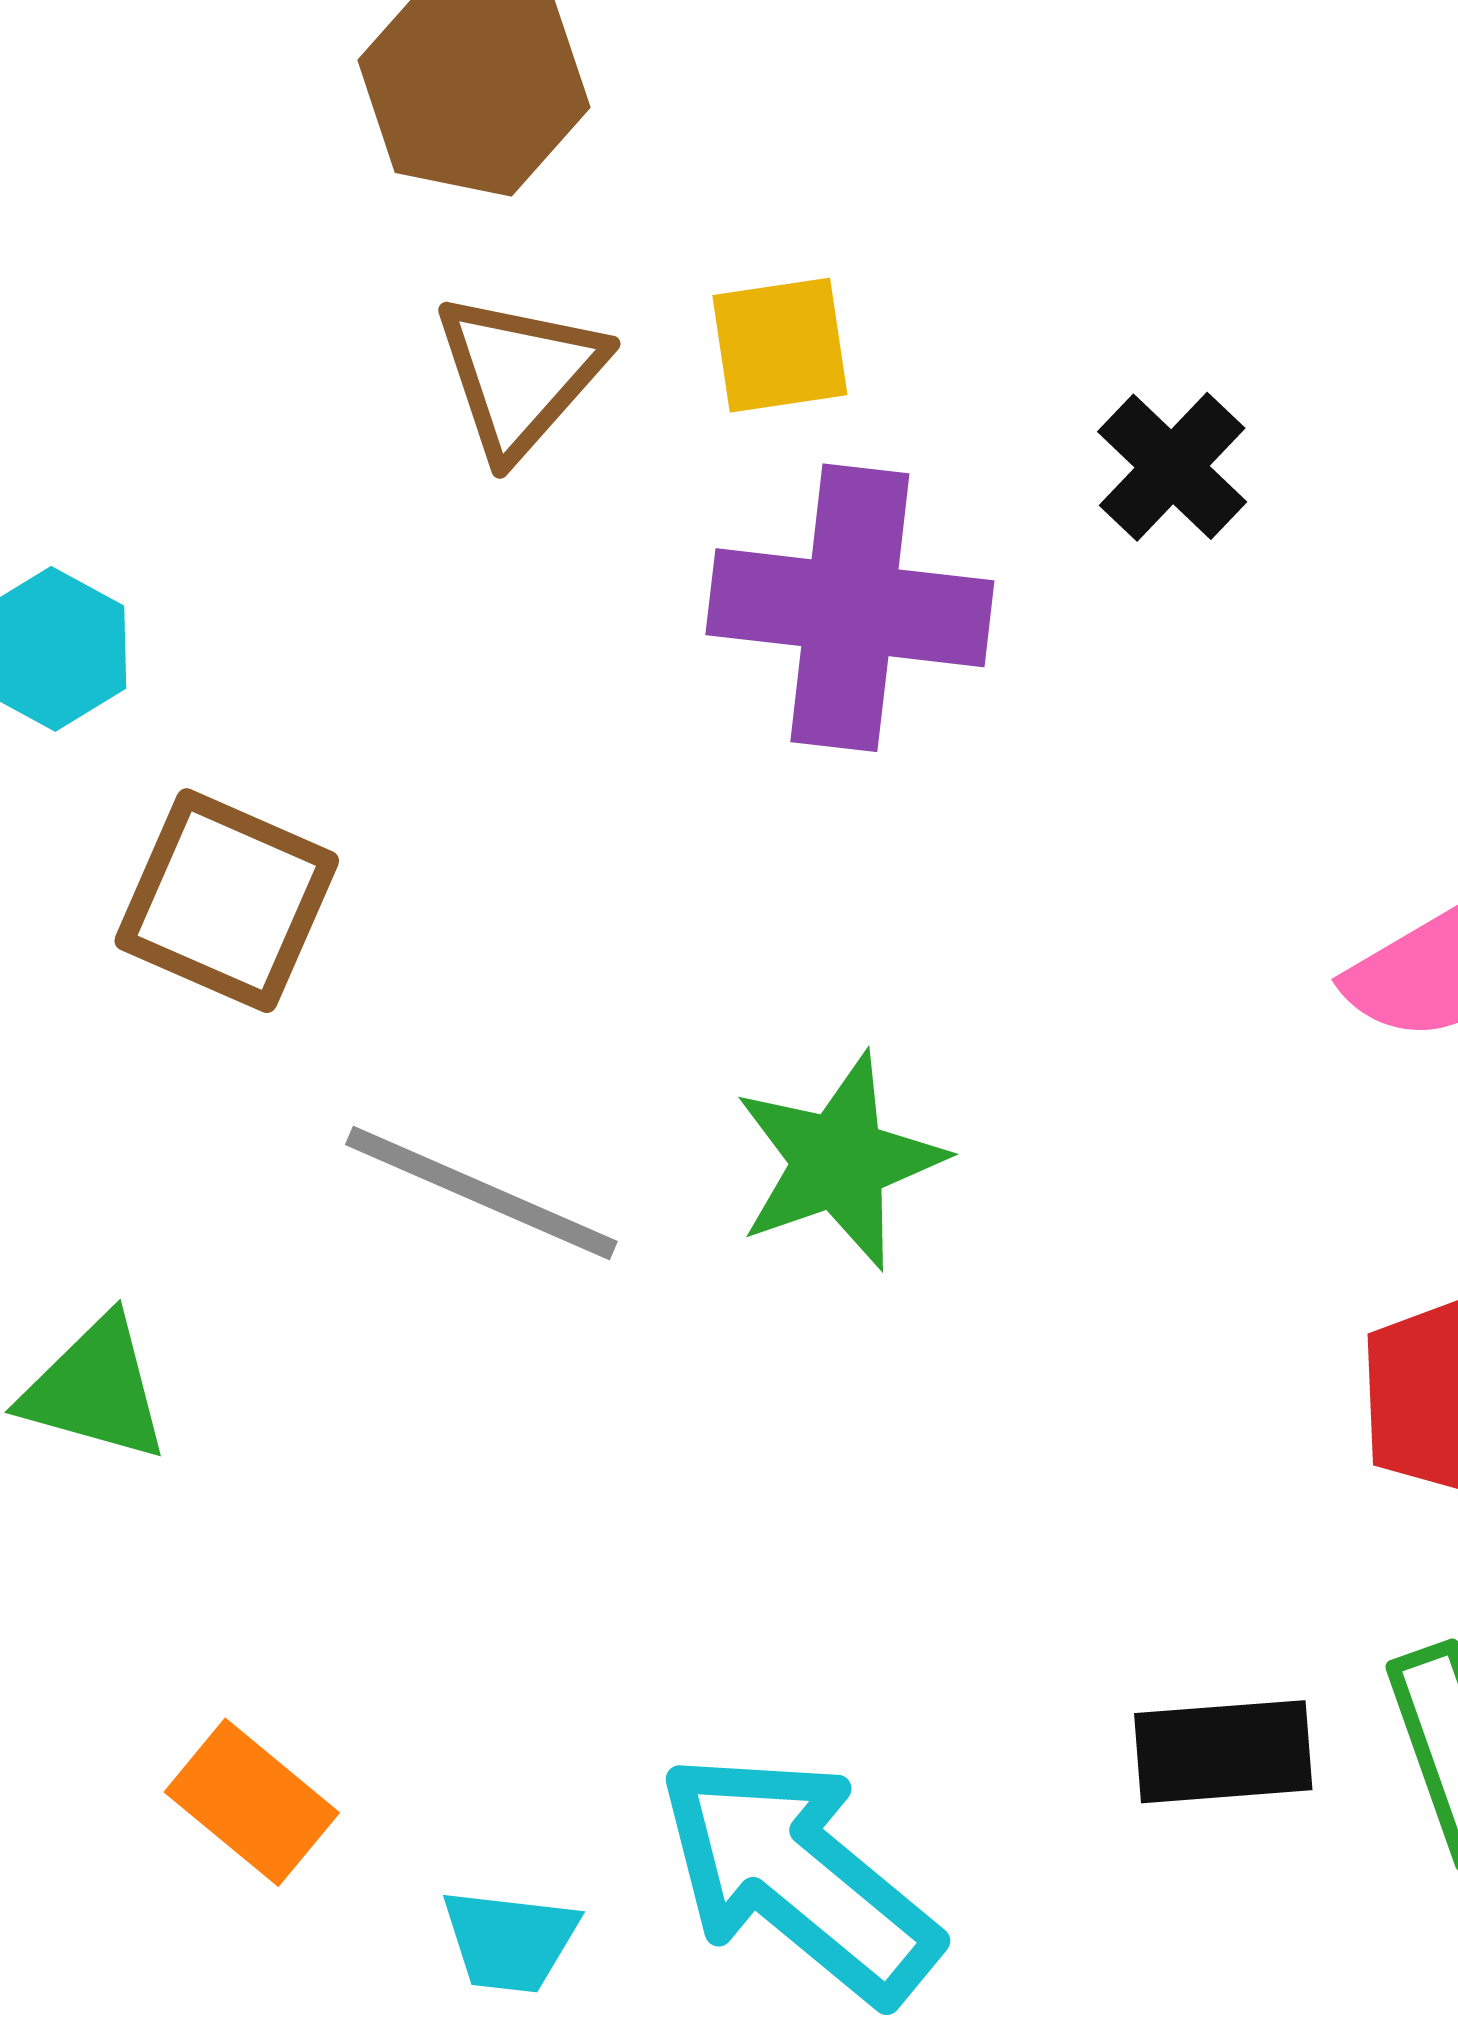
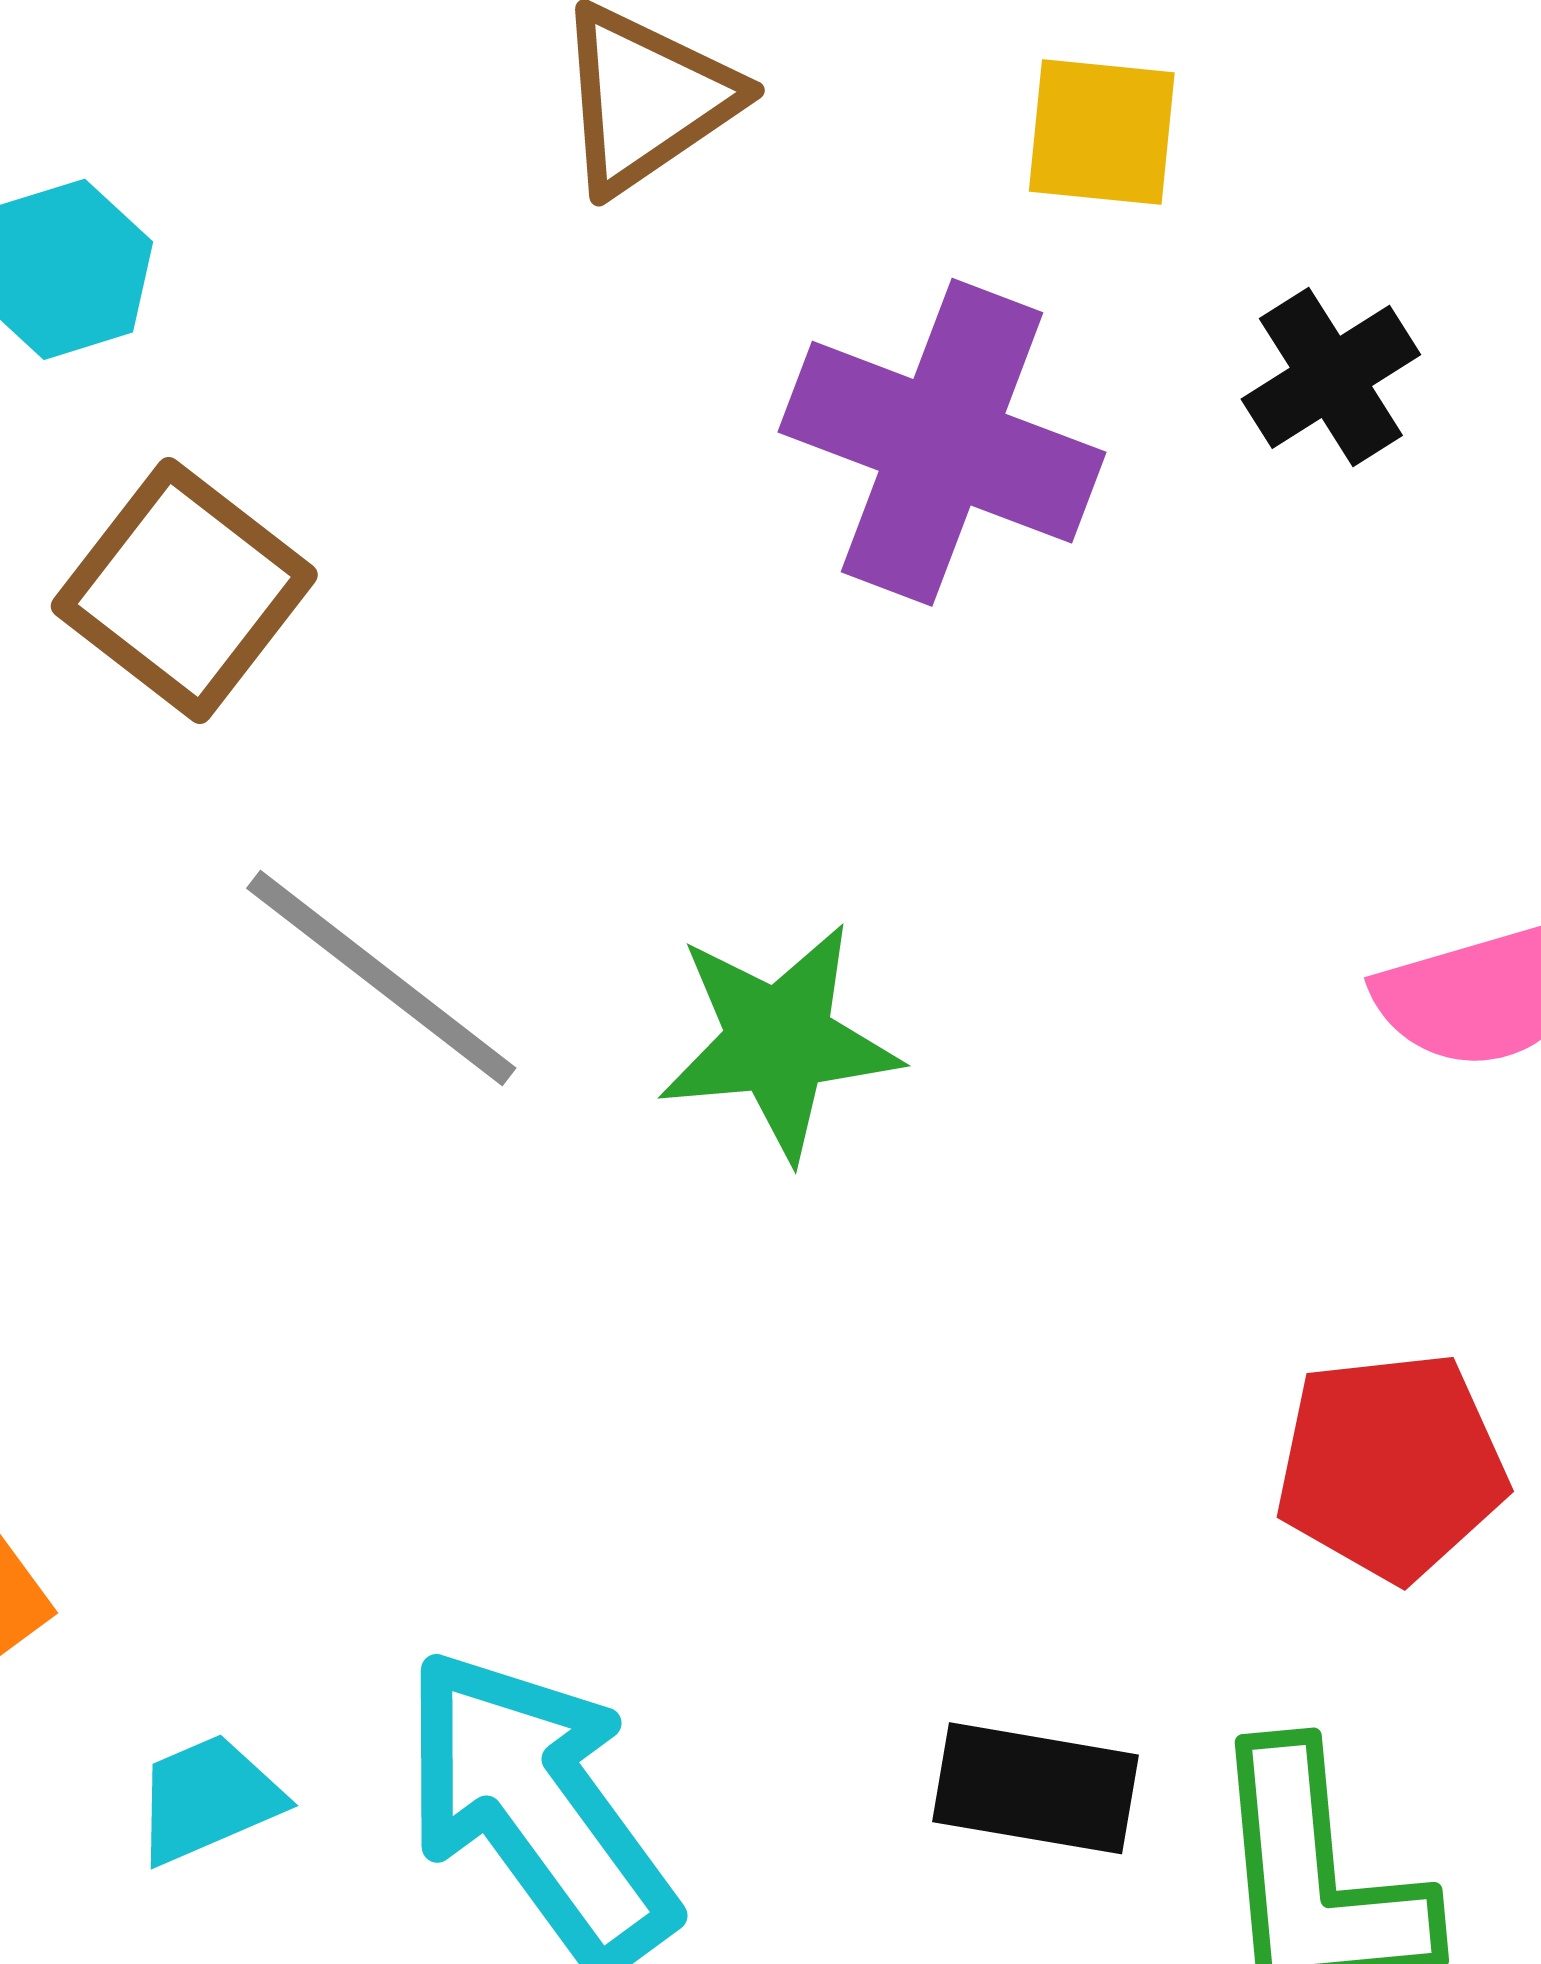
yellow square: (780, 345) -> (1102, 132), moved
cyan trapezoid: (510, 1941) -> (208, 1799), turned 136

